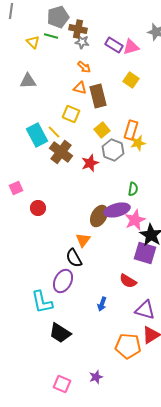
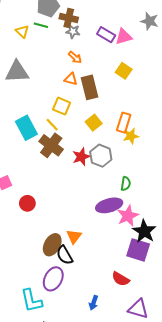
gray triangle: (28, 81) -> (17, 72), size x1.4
yellow line: (54, 132) -> (52, 125), moved
gray hexagon: (113, 150) -> (101, 156), moved
brown ellipse: (99, 216) -> (52, 245), moved

